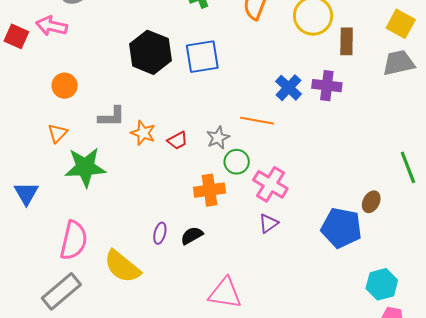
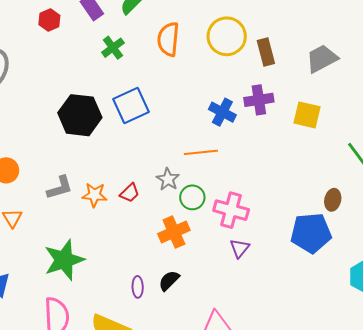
yellow square: (401, 24) -> (307, 115), moved
green star: (85, 167) -> (64, 260), moved

